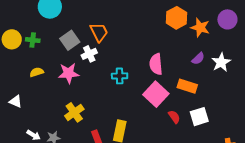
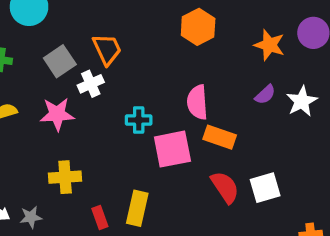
orange hexagon: (177, 18) -> (198, 27), moved
orange rectangle: (187, 86) -> (220, 137), moved
pink square: (156, 94) -> (172, 149), moved, turned 35
yellow cross: (74, 112) -> (65, 177), turned 30
red semicircle: (174, 117) -> (225, 187), size x1.5

